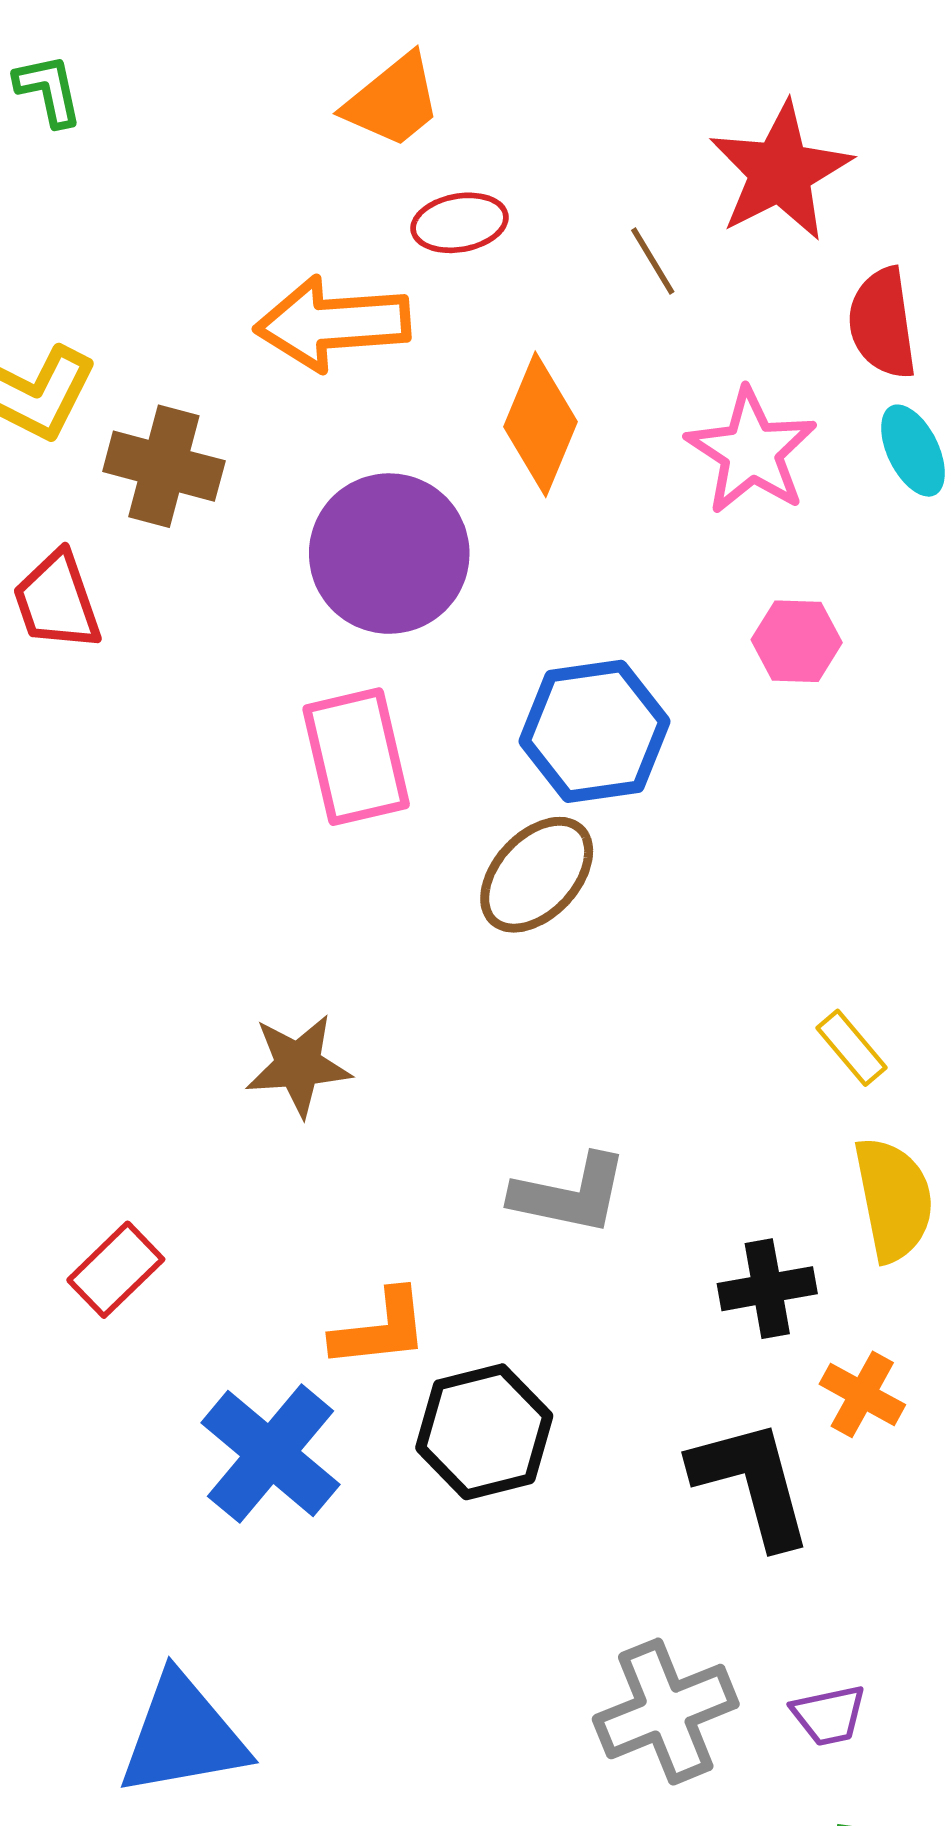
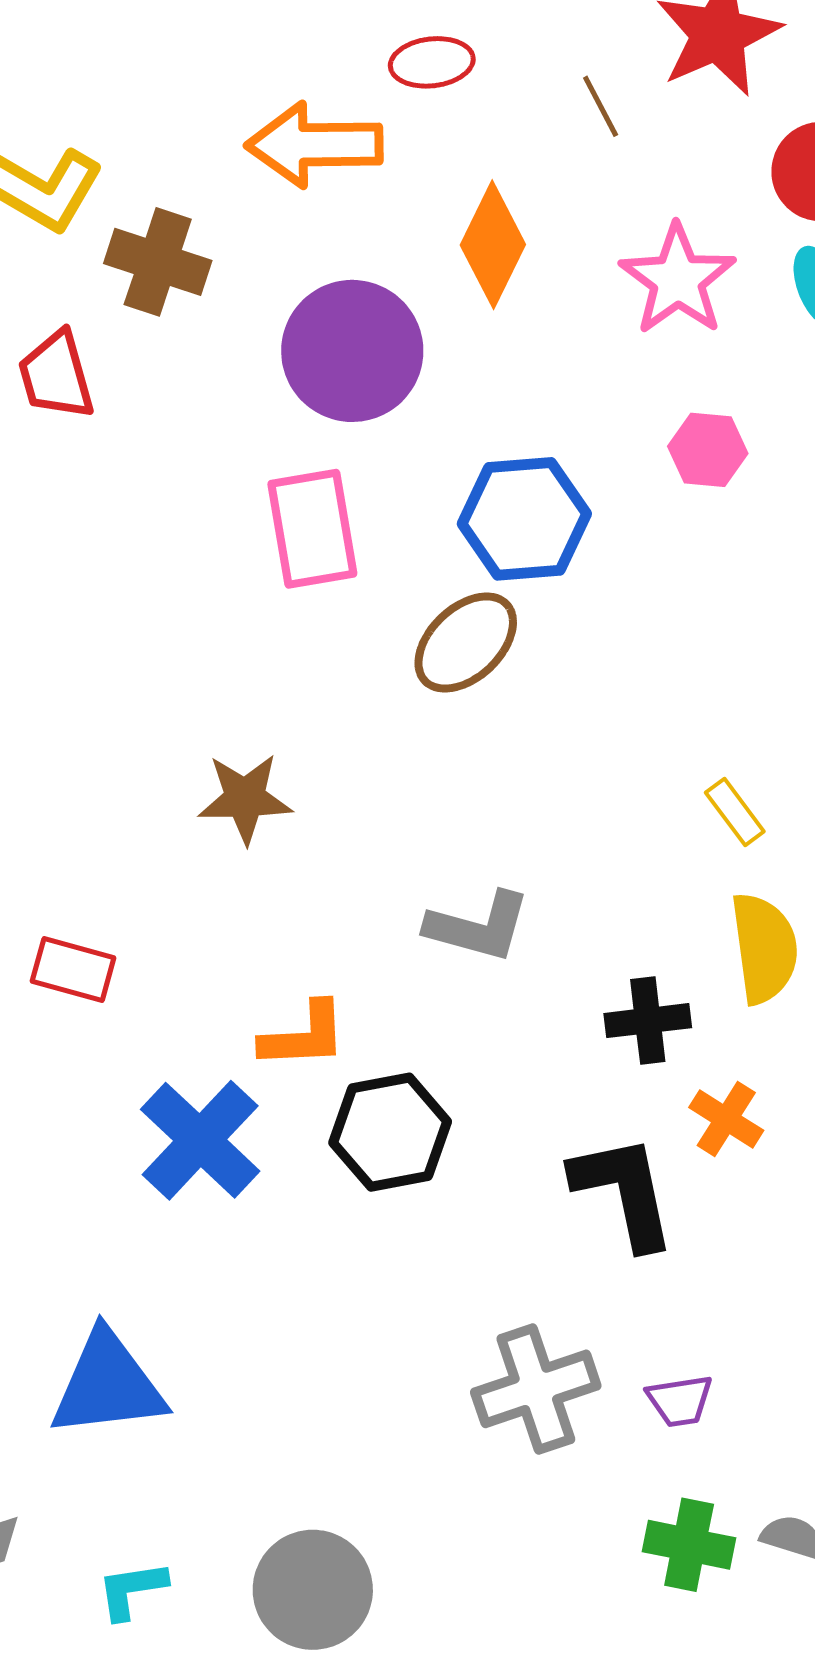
red rectangle: (116, 1270) -> (73, 970), turned 56

